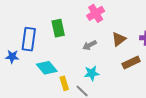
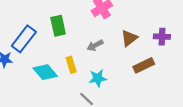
blue rectangle: (29, 39) -> (24, 39), turned 30
yellow rectangle: (64, 83) -> (71, 65), moved

